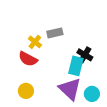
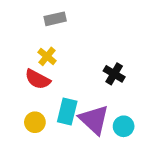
gray rectangle: (55, 33) -> (55, 19), moved
cyan rectangle: (76, 66) -> (67, 111), moved

